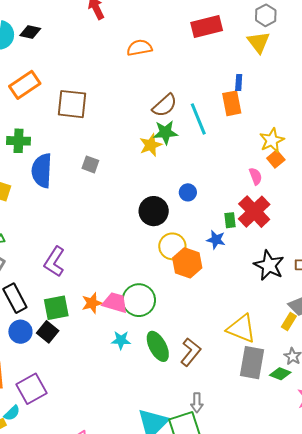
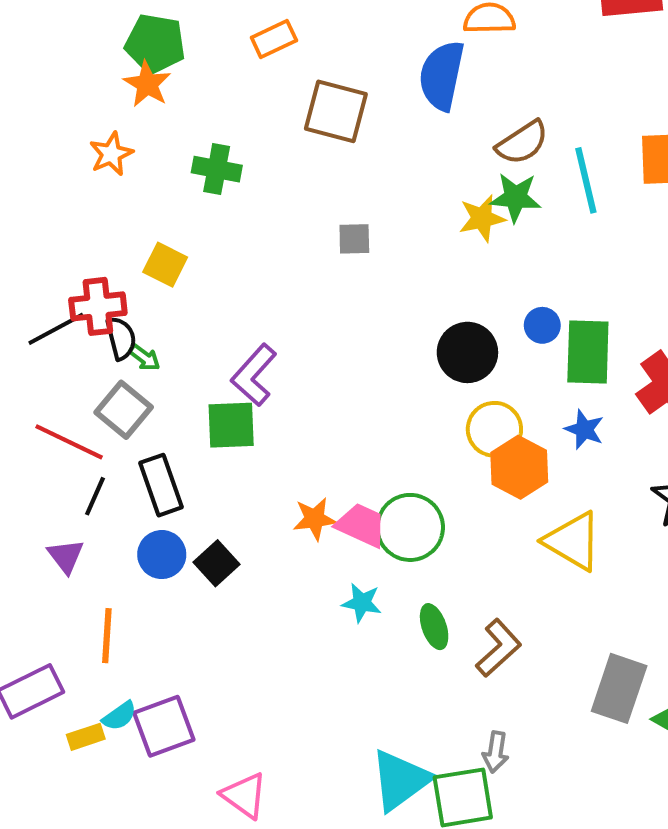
orange rectangle: (25, 85) -> (274, 39), moved, size x0.7
gray square: (90, 164) -> (354, 239), turned -30
blue semicircle: (42, 171) -> (442, 75), moved
green rectangle: (230, 220) -> (588, 352), moved, size x2.0
purple L-shape: (54, 262) -> (254, 375), moved
green square: (56, 308) -> (231, 425), moved
yellow triangle: (241, 329) -> (573, 541), moved
green ellipse: (158, 346) -> (434, 627), size x0.7
purple square: (32, 389) -> (164, 726), moved

